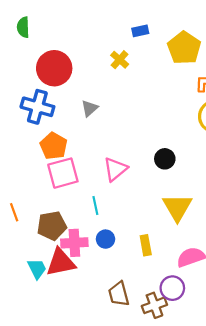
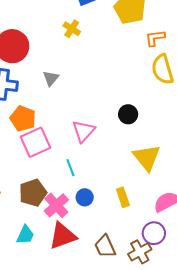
pink cross: (74, 243) -> (56, 205), turned -30
red triangle: (61, 262) -> (63, 236), moved
cyan trapezoid: (37, 269) -> (25, 235), turned 60

